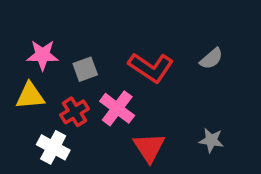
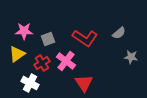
yellow triangle: (30, 96) -> (17, 54), turned -30
gray star: (211, 140) -> (131, 57), moved

